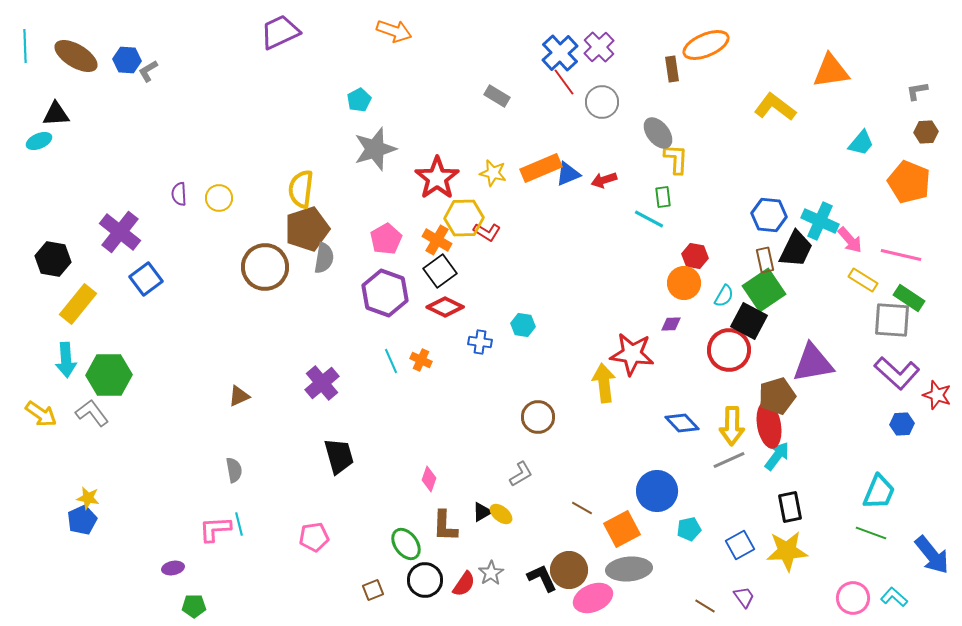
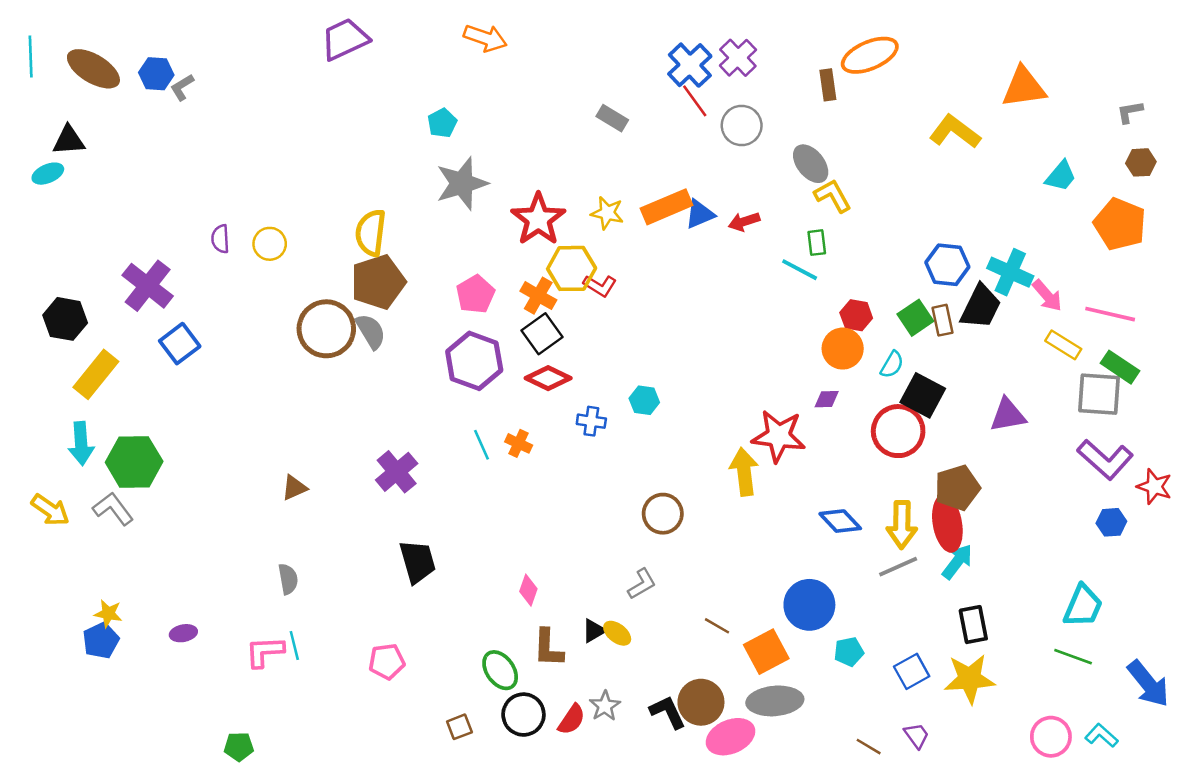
yellow L-shape: (676, 159) -> (833, 196), turned -32
gray semicircle: (324, 258) -> (371, 331), moved, turned -40
green square: (764, 290) -> (915, 318), moved, size x0.7
purple triangle: (813, 363) -> (1008, 415), moved, size x0.7
purple ellipse: (173, 568) -> (183, 633), moved

